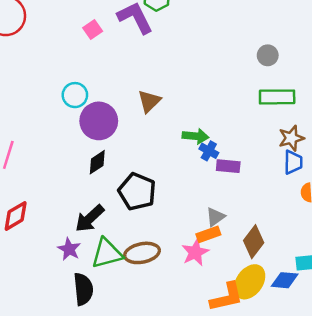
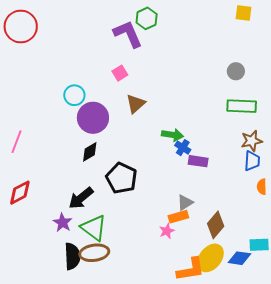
pink square: (93, 30) -> (120, 73), moved
pink star: (195, 252) -> (167, 231), size x0.7
green triangle: (107, 253) -> (94, 228), turned 48
brown ellipse: (142, 253) -> (94, 253), moved

